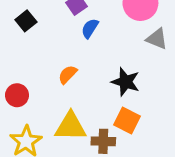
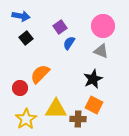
gray triangle: (157, 39) -> (101, 51), moved
orange semicircle: (68, 74) -> (40, 74), moved, size x1.5
black star: (126, 82) -> (93, 79), turned 30

